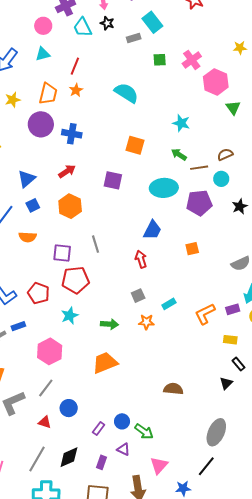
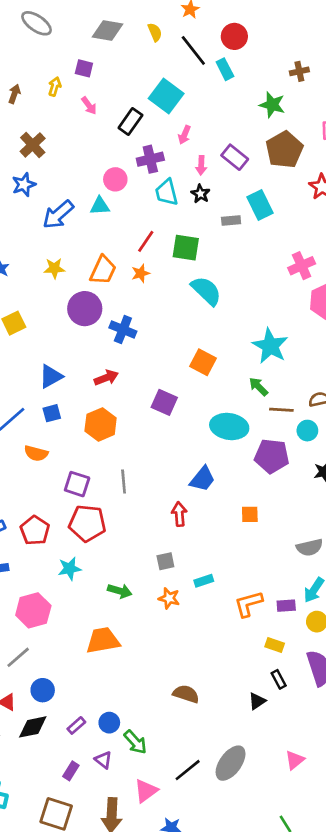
cyan triangle: (43, 54) -> (100, 206), moved
green square: (160, 60) -> (186, 248), moved, size x1.5
cyan star: (181, 123) -> (270, 346), size x1.5
black diamond: (69, 457) -> (33, 727), moved
black line: (206, 466) -> (188, 770), moved

